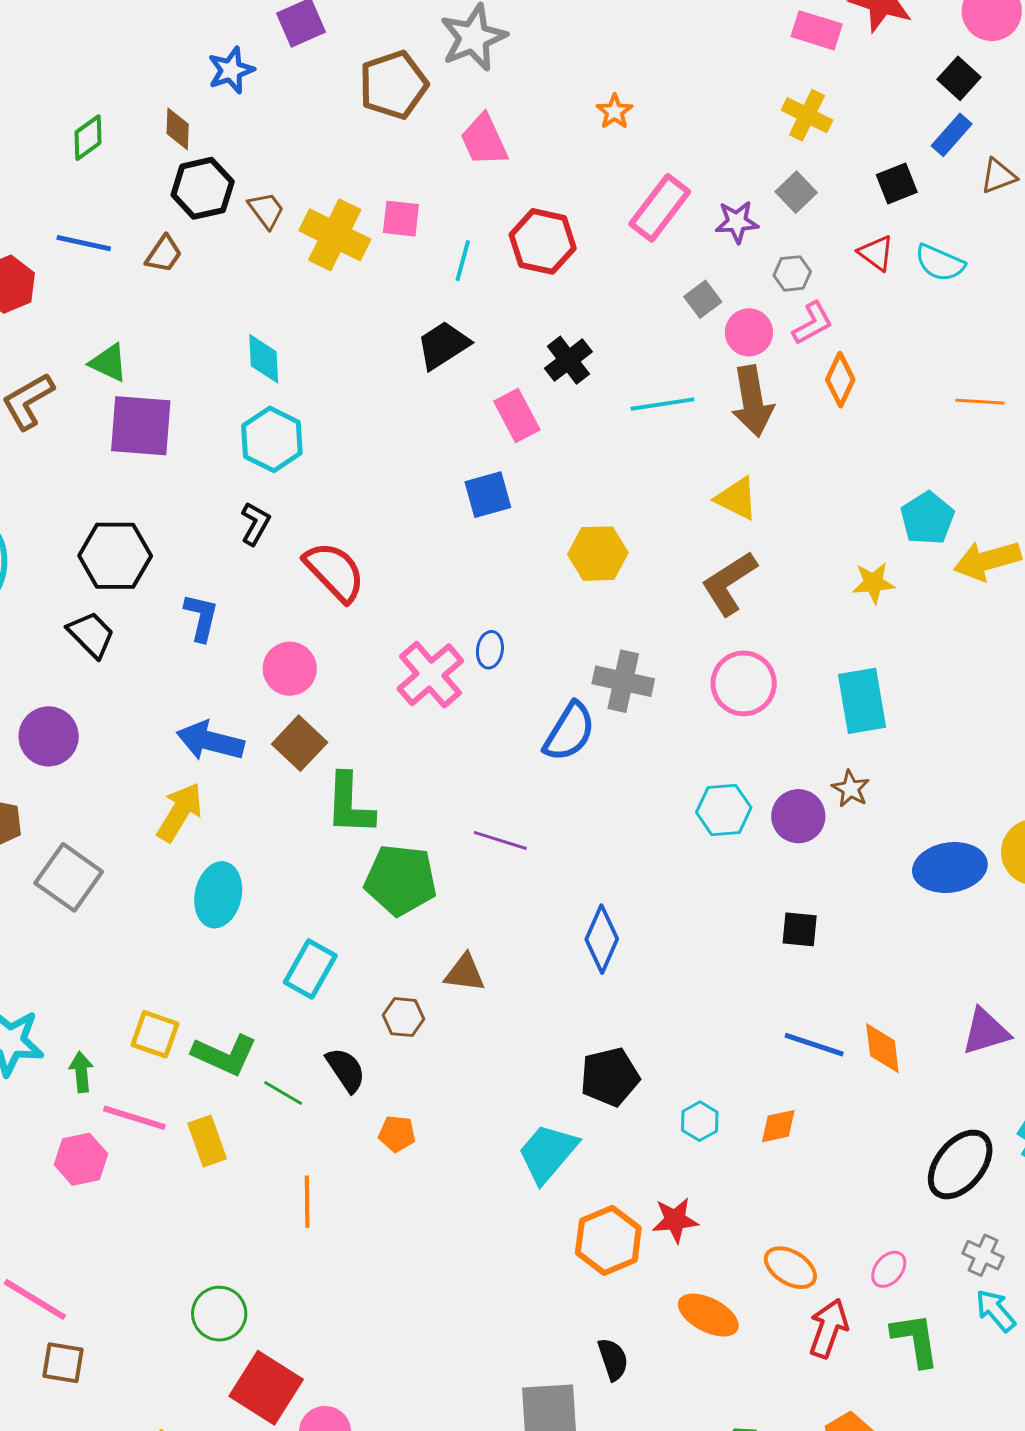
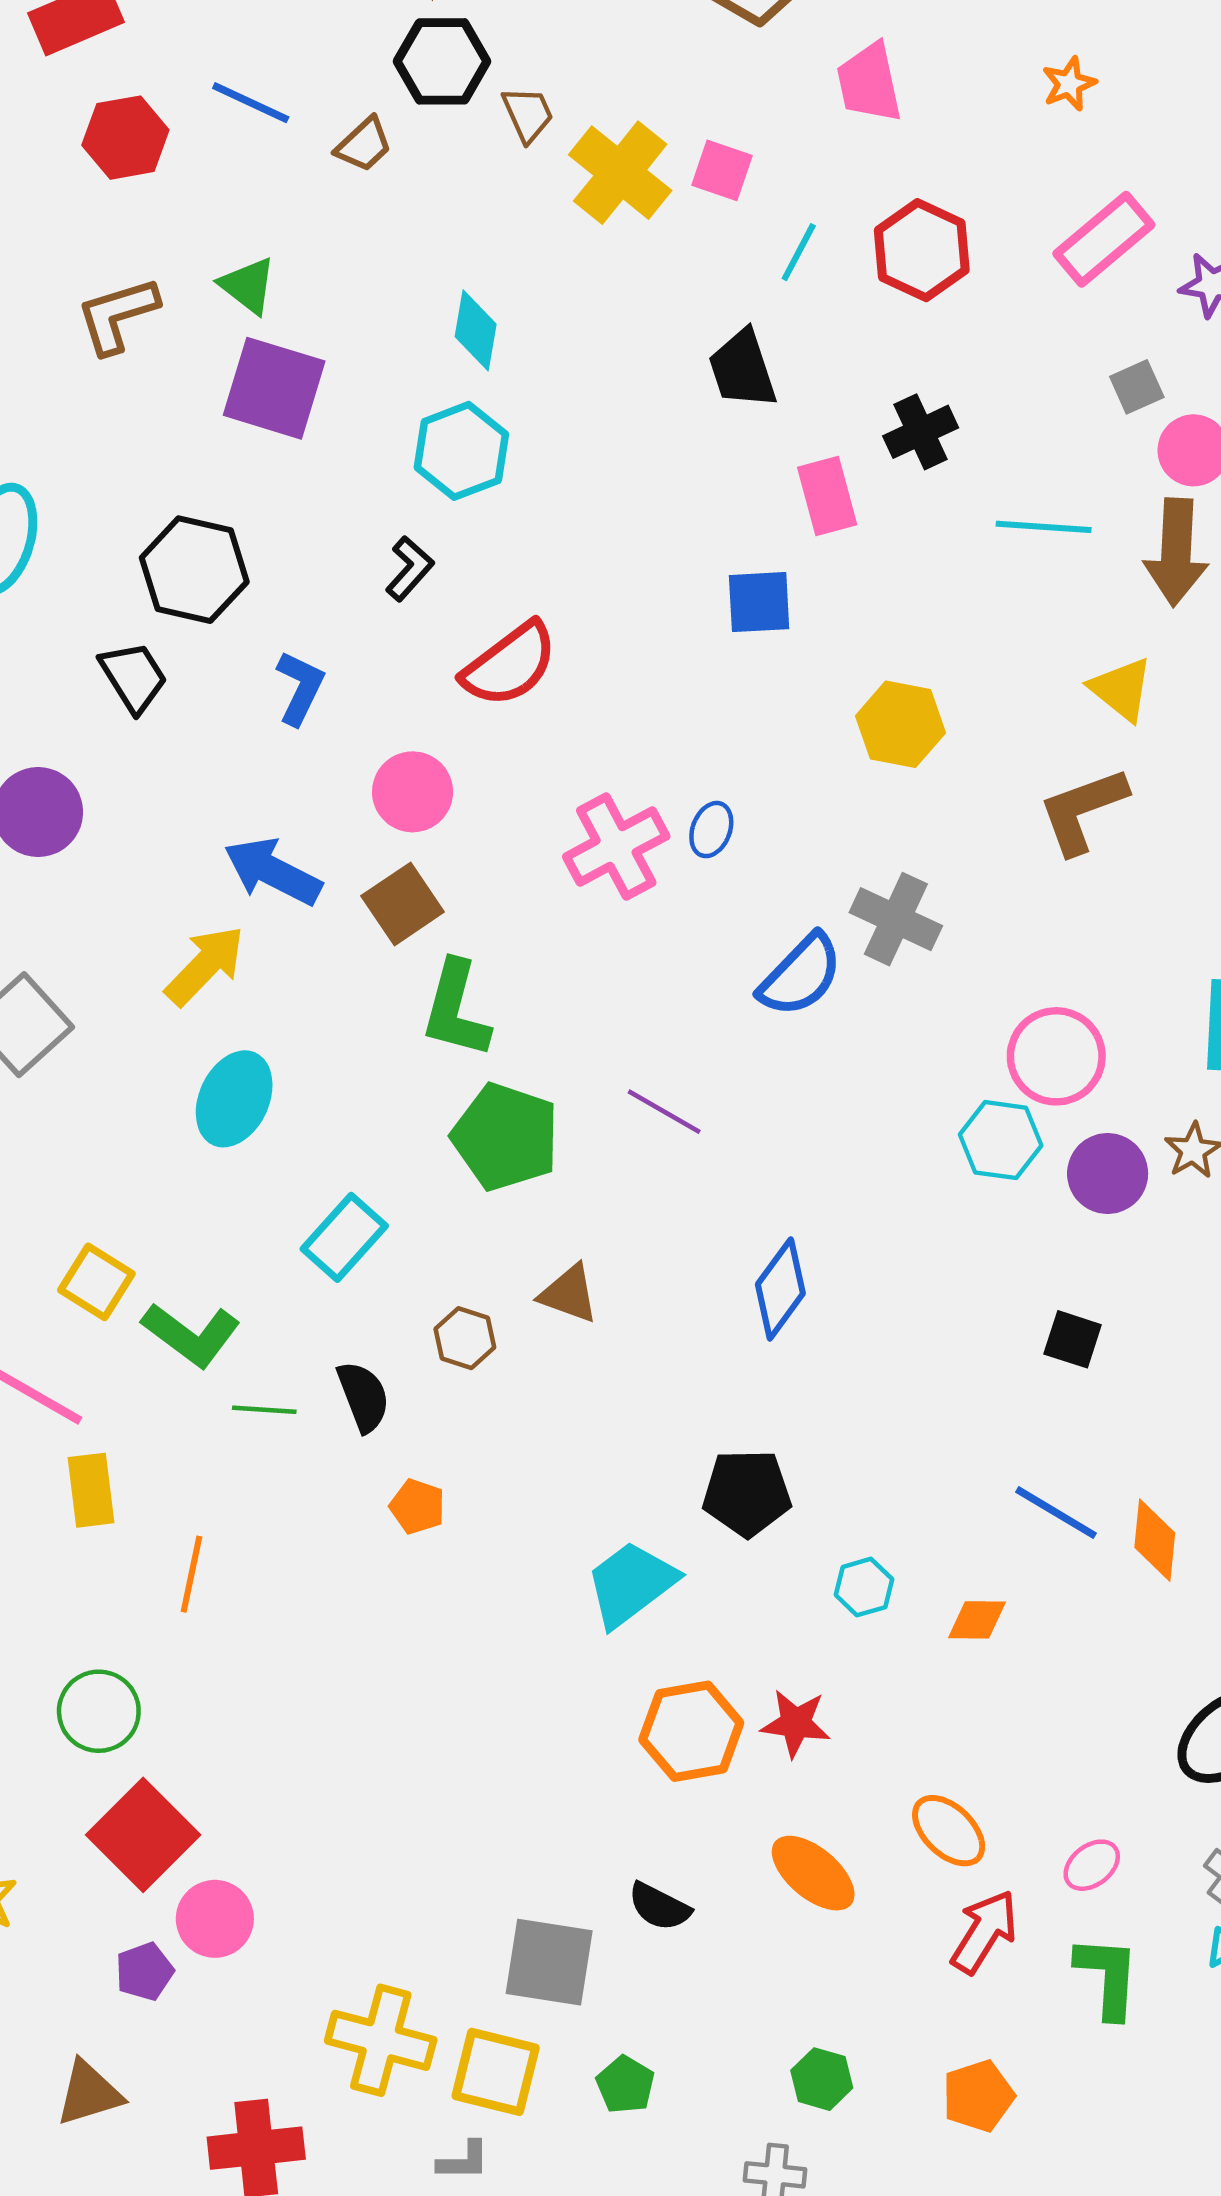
black trapezoid: (443, 345) -> (742, 369), turned -88
red semicircle: (335, 572) -> (510, 665), turned 84
pink circle: (744, 683) -> (1056, 1056), moved
green line: (283, 1093) -> (264, 1410), turned -39
yellow rectangle: (207, 1141) -> (91, 1490), moved
orange line: (307, 1202) -> (192, 1574), moved
black semicircle: (613, 1359) -> (659, 1907), turned 123

